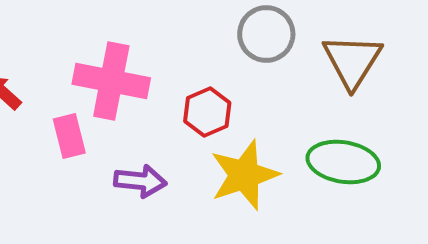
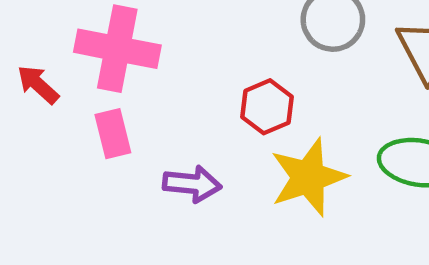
pink cross: (111, 81) -> (117, 49), moved

